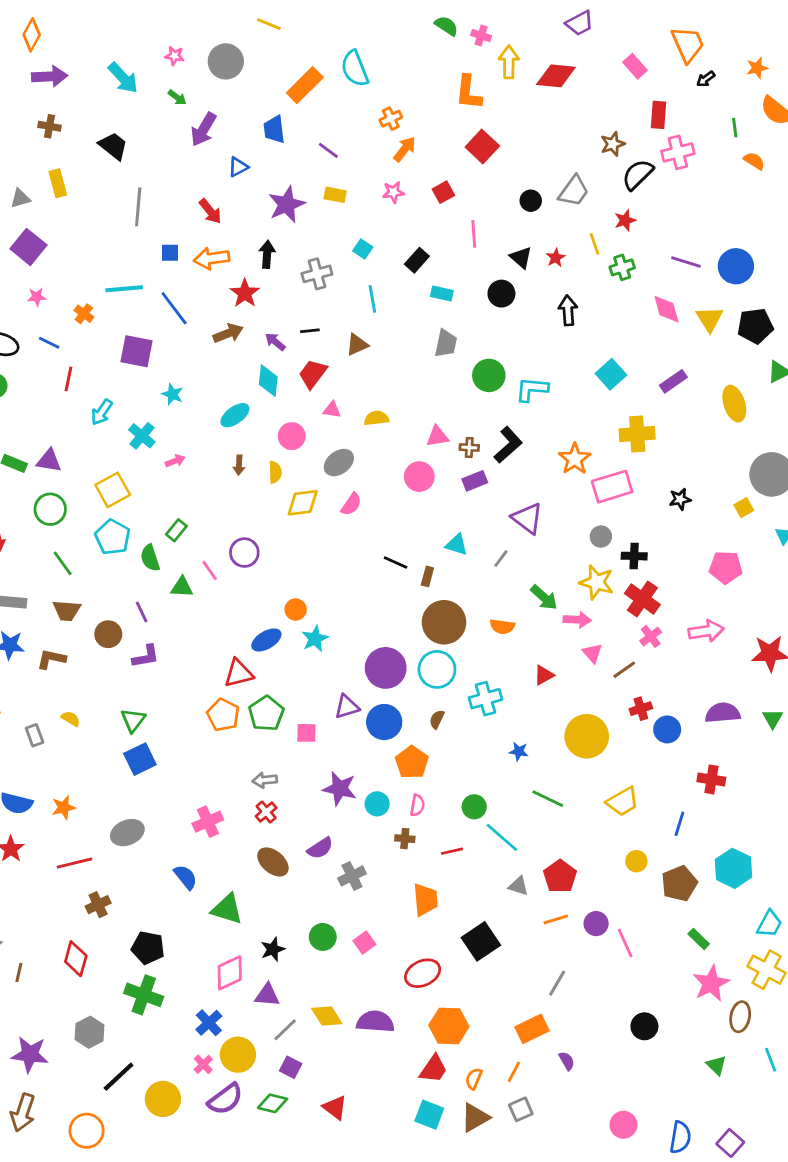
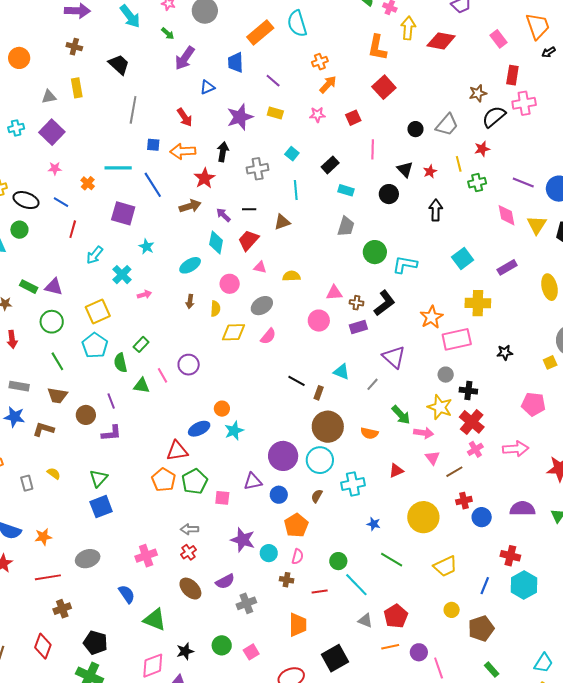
blue circle: (384, 722) -> (279, 495), size x0.7
cyan hexagon: (733, 868) -> (524, 585), moved

